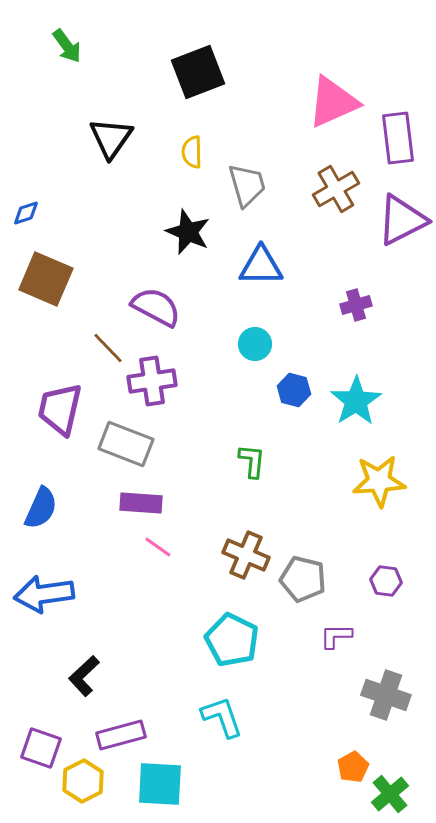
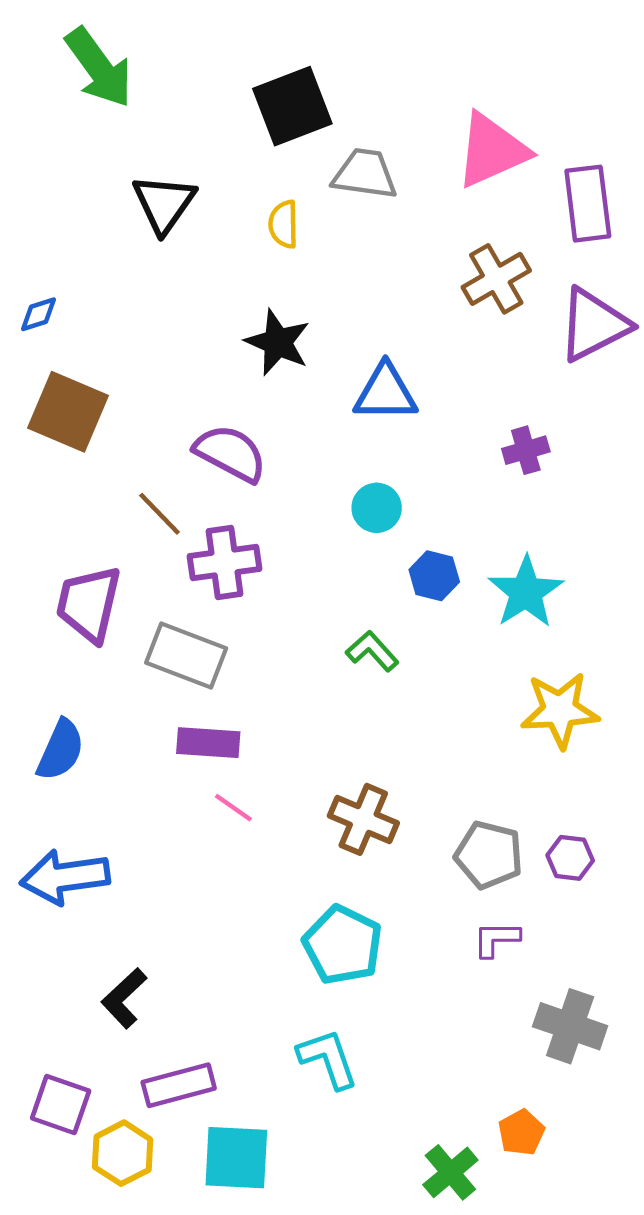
green arrow: (67, 46) -> (99, 68), size x1.6
gray trapezoid: (247, 185) -> (365, 174), moved, turned -66
green L-shape: (252, 461) -> (372, 651), moved, turned -48
gray pentagon: (303, 579) -> (489, 855), moved
green cross: (390, 794) -> (450, 1172), moved

